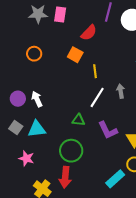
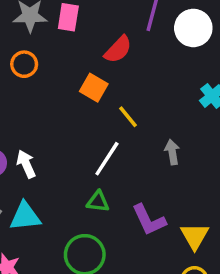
orange circle: (34, 54) -> (24, 64), moved
yellow line: (95, 71) -> (128, 117), turned -32
white line: (97, 97) -> (107, 159), moved

